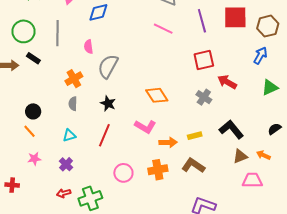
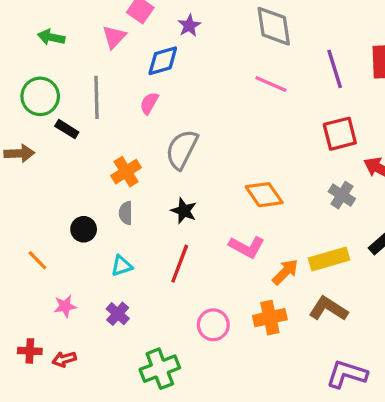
pink semicircle: (88, 47) -> (149, 103), moved, turned 40
black rectangle: (33, 58) -> (67, 129), moved
black circle: (33, 111) -> (84, 229), moved
orange line: (30, 131) -> (37, 260), moved
yellow rectangle: (195, 136) -> (329, 259), size x1.6
orange arrow: (168, 142) -> (285, 272), turned -42
red arrow: (64, 193) -> (64, 359), moved

